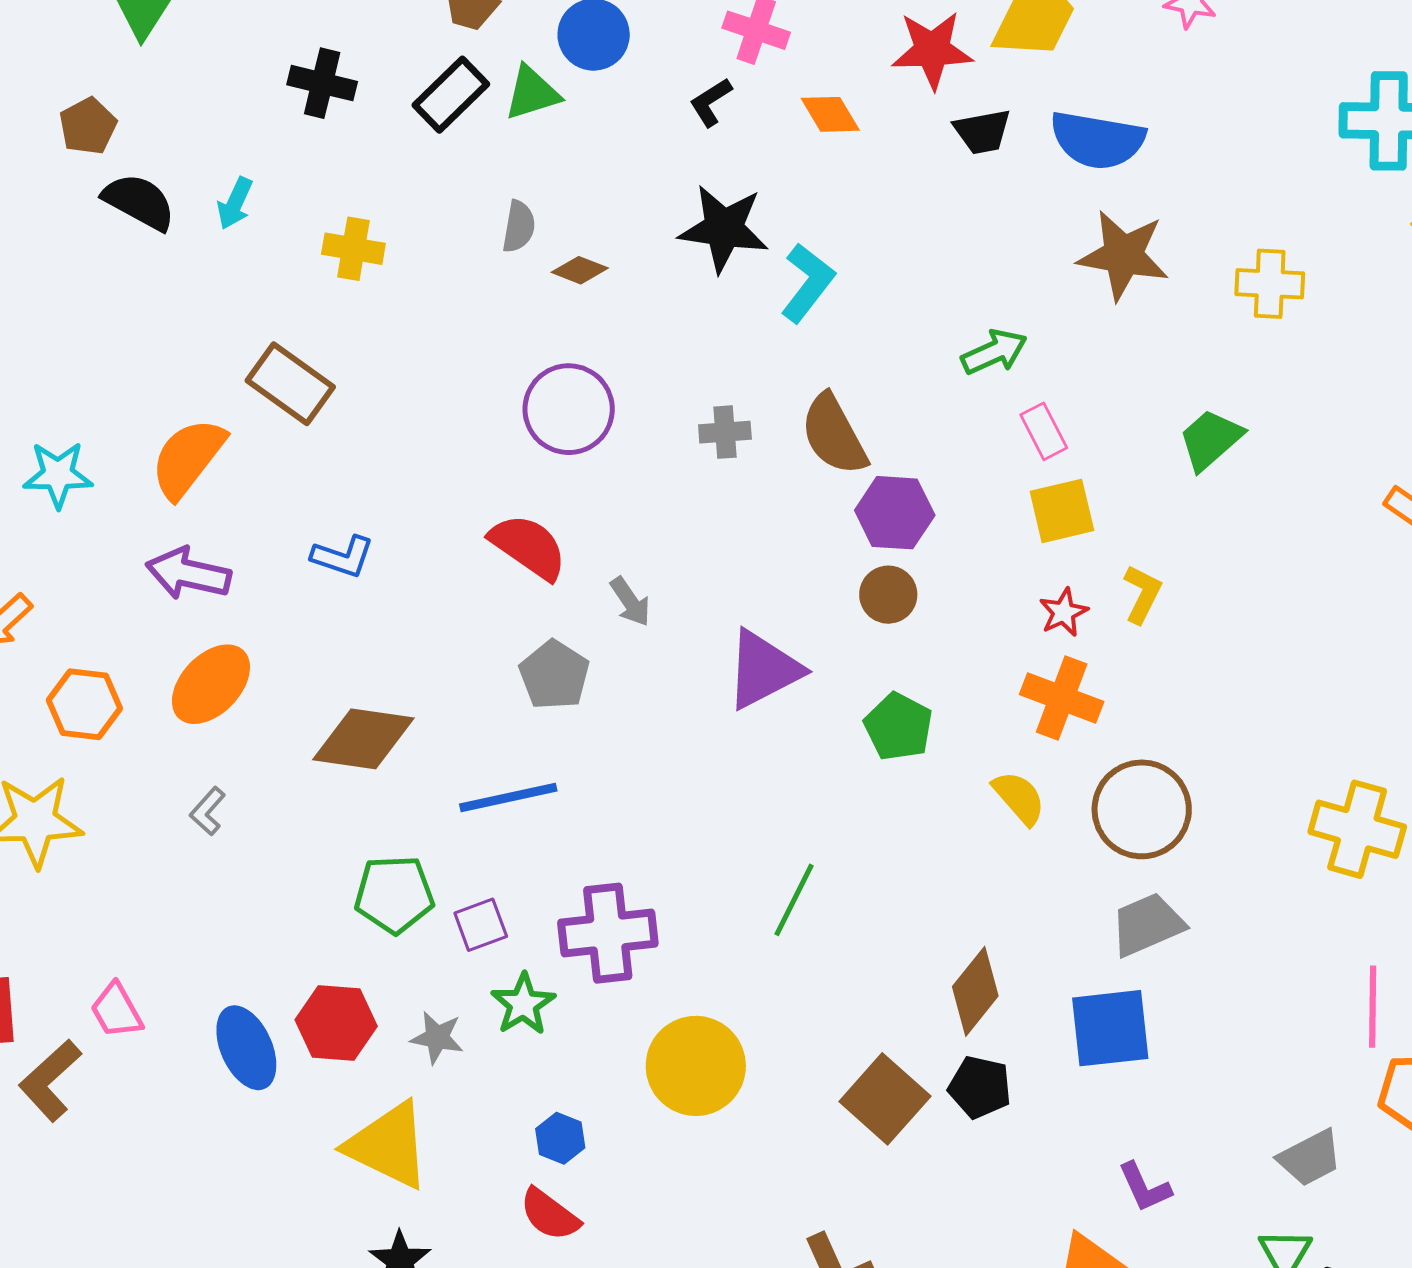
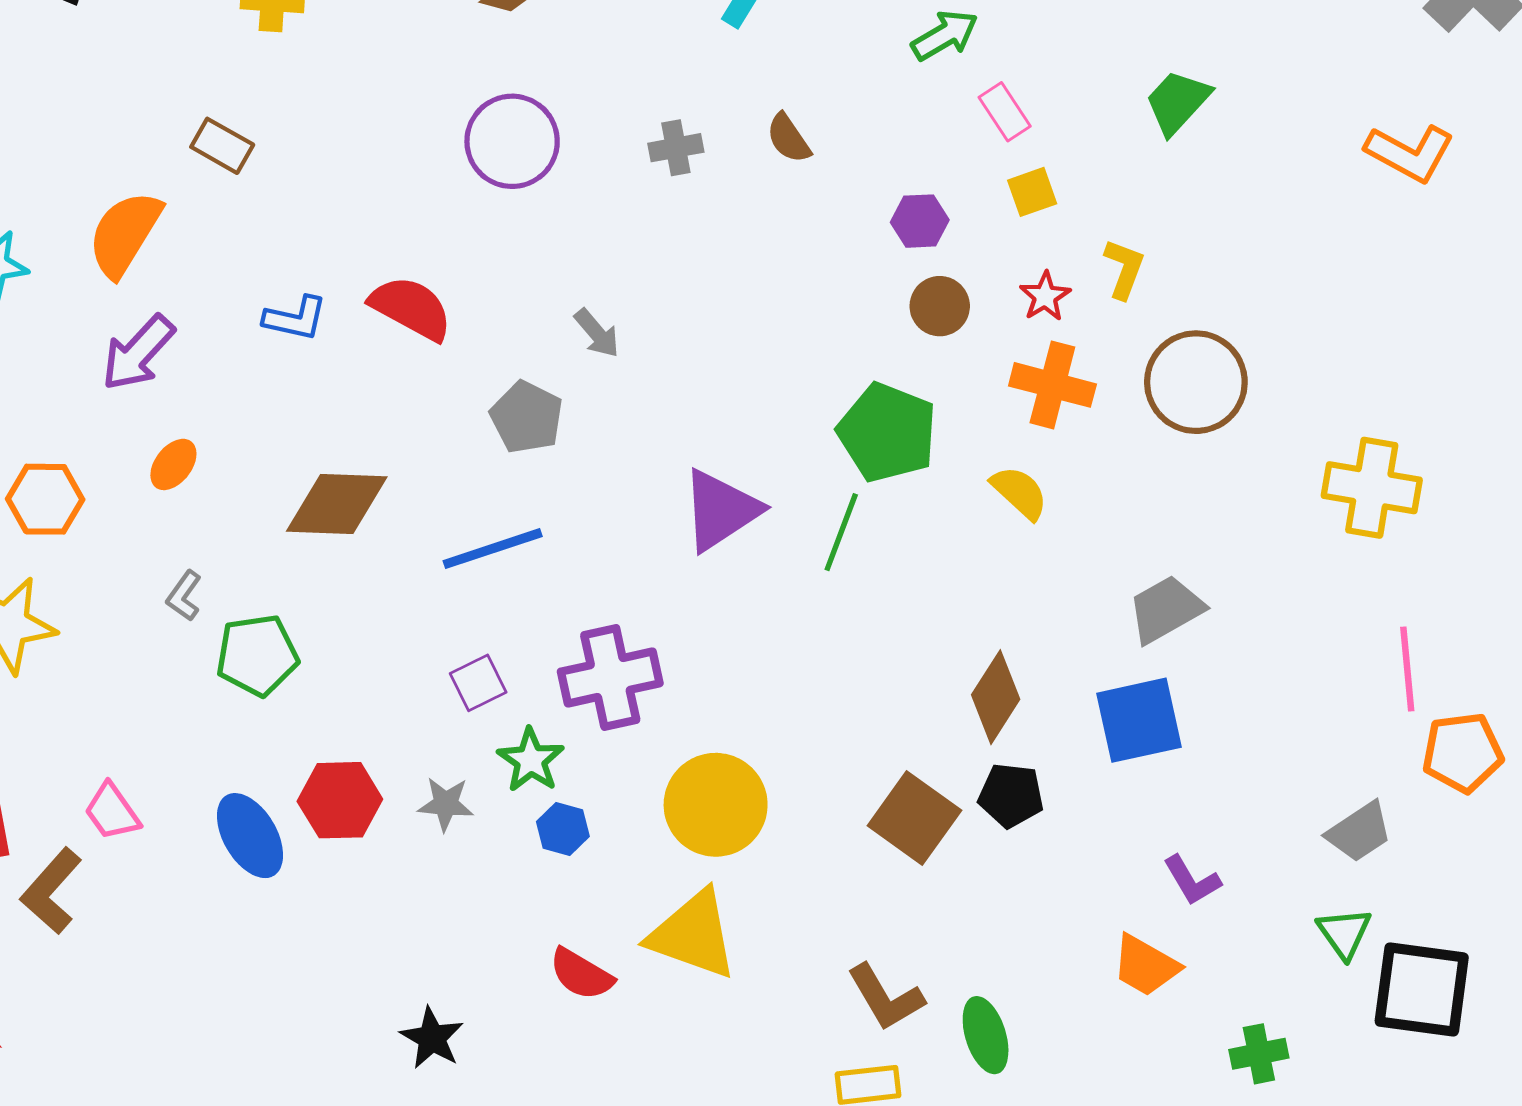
brown rectangle: (290, 384) -> (222, 146), size x0.7
brown semicircle: (834, 435) -> (788, 138), size x0.6
yellow square: (1062, 511) -> (1032, 192), size x0.7
purple hexagon: (895, 513) -> (920, 221), moved, size x0.7
red semicircle: (528, 547) -> (411, 308), moved
purple arrow: (188, 574) -> (138, 353), turned -54
brown circle: (888, 595) -> (940, 306), moved
purple triangle: (763, 670) -> (721, 510), moved
orange ellipse: (211, 684) -> (173, 464), size x0.6
green pentagon: (898, 727) -> (887, 433), size x1.4
brown circle: (1142, 809) -> (1196, 382), moved
green pentagon: (394, 894) -> (257, 655), moved
green line: (794, 900) -> (841, 532), moved
blue hexagon: (560, 1138) -> (563, 829), moved
yellow triangle: (388, 1145) -> (693, 935), moved

